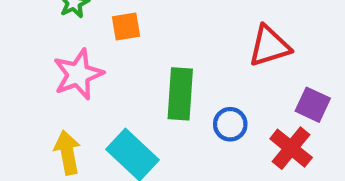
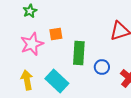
orange square: (126, 26) -> (56, 34), moved

